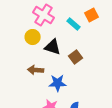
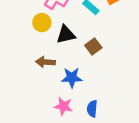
black triangle: (53, 47) -> (66, 35), turned -30

